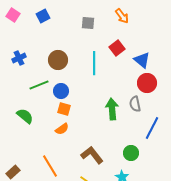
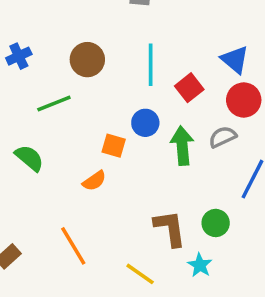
red square: (117, 48) -> (189, 88), moved
blue circle: (61, 91) -> (145, 123), moved
gray semicircle: (135, 104) -> (223, 137), turned 77
orange square: (64, 109) -> (114, 146), moved
brown L-shape: (92, 155) -> (170, 228), moved, turned 30

